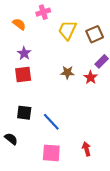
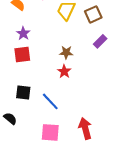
red star: (91, 77) -> (64, 71), moved
red arrow: (87, 149) -> (85, 128), size x1.5

